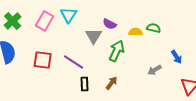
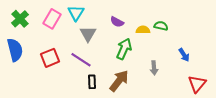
gray triangle: (94, 36) -> (88, 34), moved
red square: (43, 60) -> (50, 58), turned -30
gray arrow: (155, 70) -> (154, 68), moved, turned -64
brown arrow: (112, 83) -> (119, 81), size x1.6

